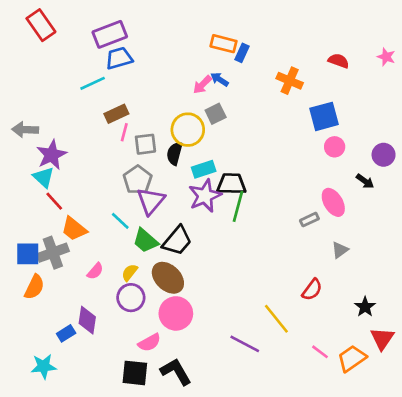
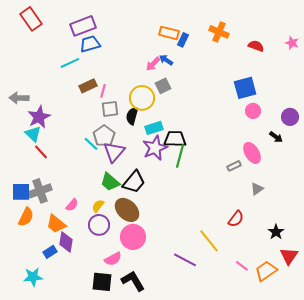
orange cross: (290, 81) -> (219, 32), moved
pink line: (124, 132) -> (103, 91), moved
cyan line: (120, 221) -> (91, 144), moved
orange trapezoid: (74, 229) -> (56, 224), moved

